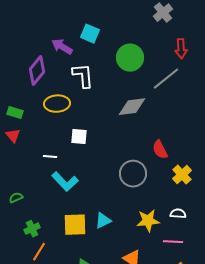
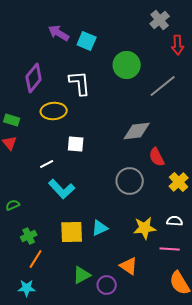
purple arrow: (62, 47) -> (59, 33), moved
red arrow: (181, 49) -> (178, 45), moved
gray diamond: (132, 107) -> (137, 131), moved
white line: (50, 157) -> (47, 164), turned -32

